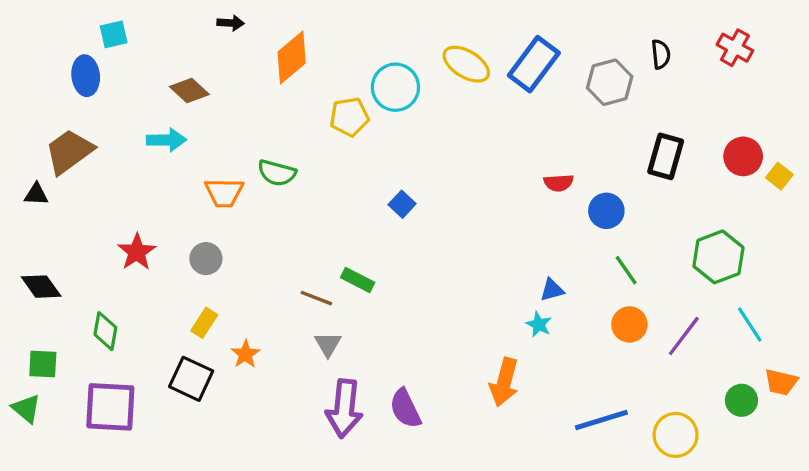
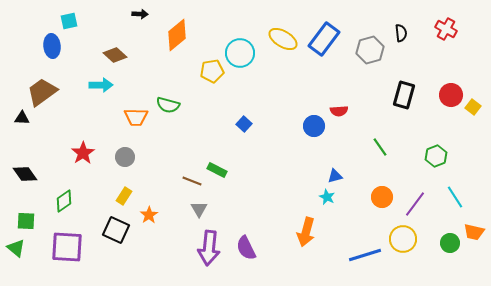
blue circle: (606, 211) -> (314, 126), moved
green hexagon: (718, 257) -> (436, 156), size x0.7
green line: (626, 270) -> (380, 147), moved
green diamond: (105, 331) -> (64, 201), turned 45
yellow circle: (676, 435) -> (403, 239), moved

